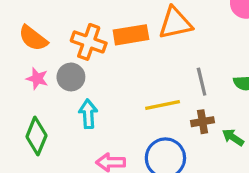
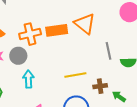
orange triangle: (175, 23) -> (85, 24), turned 50
orange cross: (89, 42) -> (30, 34), turned -35
gray line: (202, 82) -> (109, 51), moved

